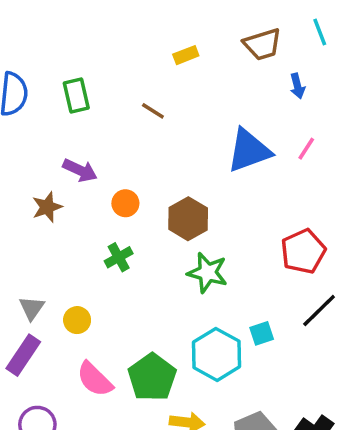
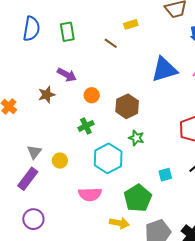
yellow rectangle: (186, 55) -> (131, 24), moved
green star: (207, 273) -> (136, 138), size x0.7
cyan hexagon: (216, 354) -> (108, 158), moved
green pentagon: (152, 377) -> (138, 198), moved
pink semicircle: (95, 379) -> (90, 194), moved, turned -50

